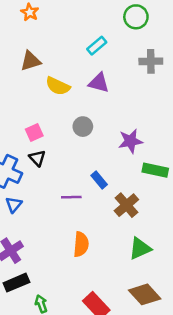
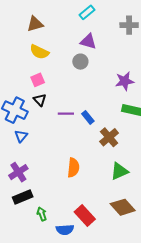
yellow semicircle: (58, 86) -> (39, 52), moved
gray circle: (83, 127) -> (80, 62), moved
purple star: (130, 141) -> (125, 81), moved
purple line: (71, 197) -> (66, 114), moved

